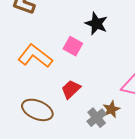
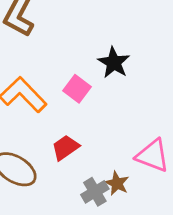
brown star: (111, 109) -> (117, 183), turned -30

